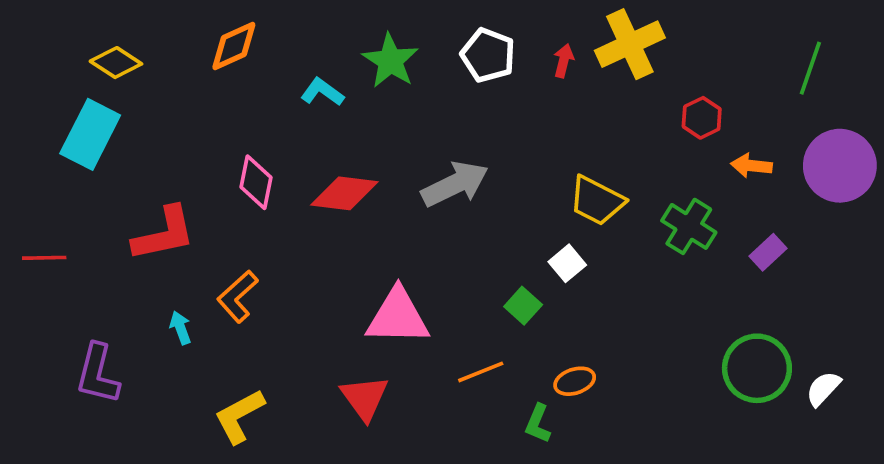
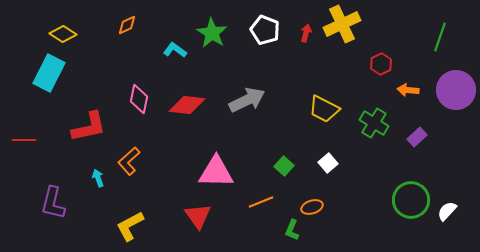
orange diamond: (234, 46) -> (127, 25), size x0.7
white square: (567, 263) -> (328, 163), moved

